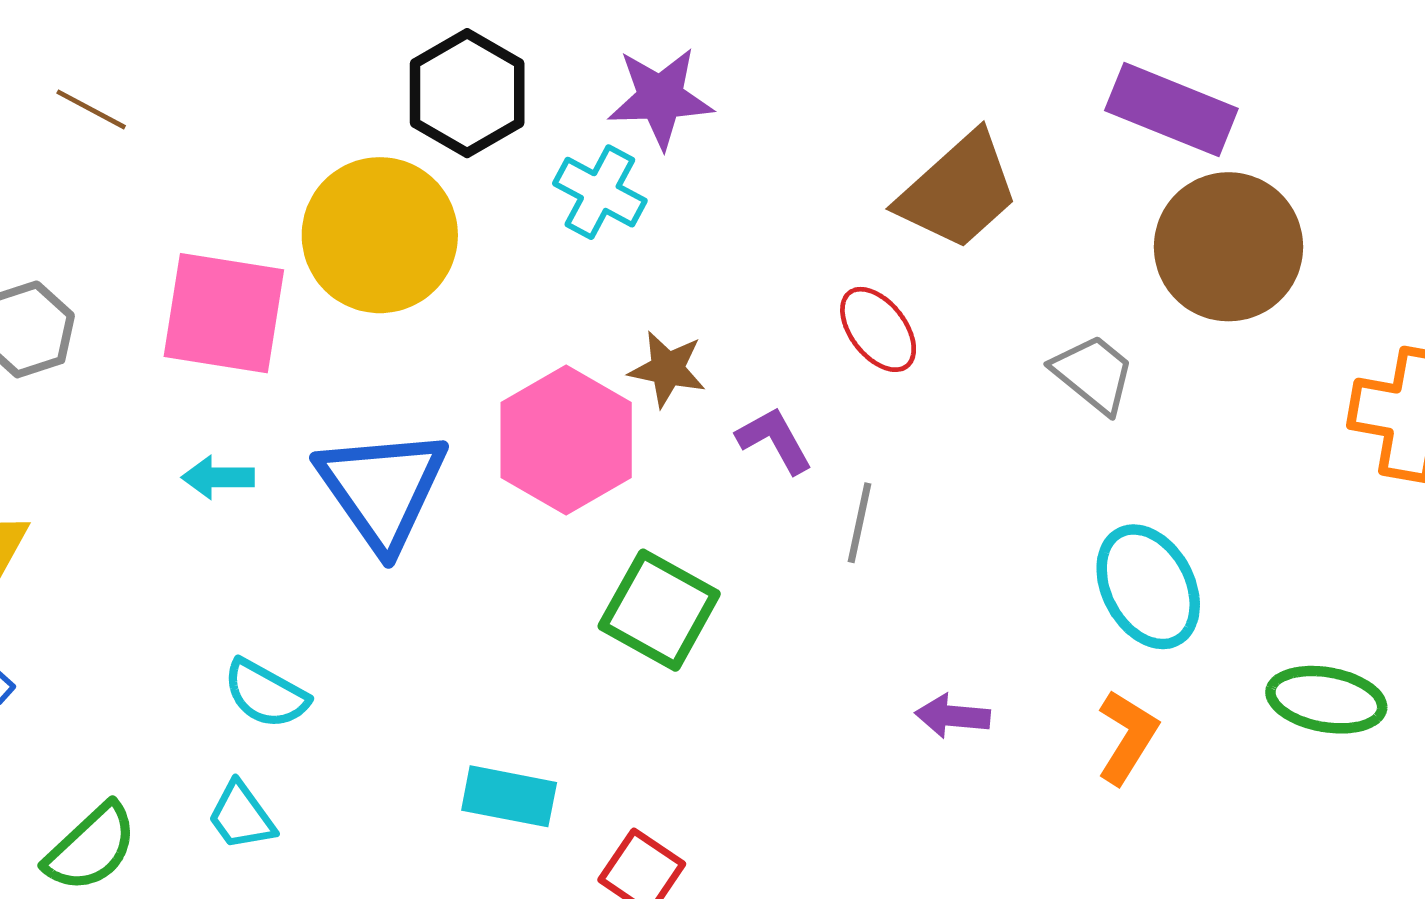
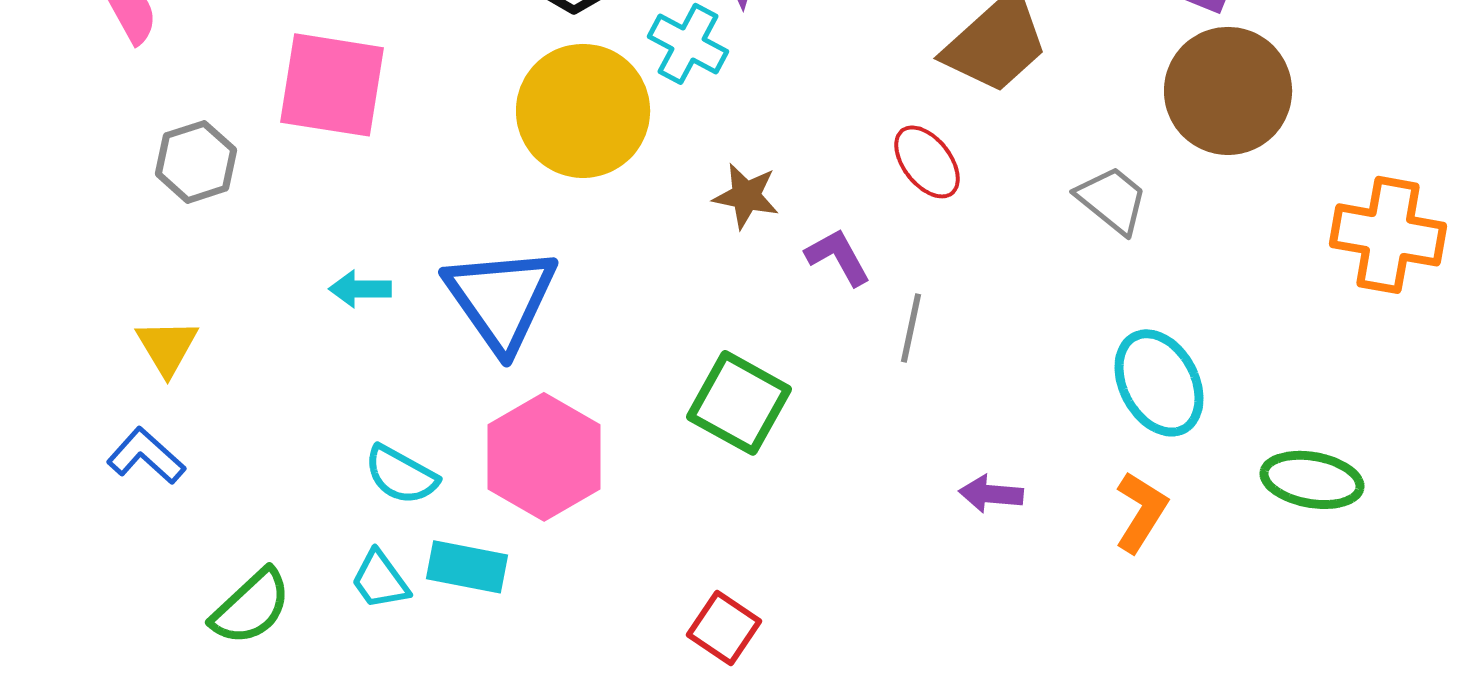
yellow circle: (380, 235) -> (583, 111), moved
pink square: (224, 313) -> (332, 85), moved
pink hexagon: (566, 440) -> (544, 457), moved
cyan rectangle: (509, 796) -> (467, 567), moved

